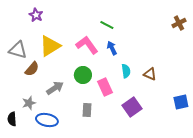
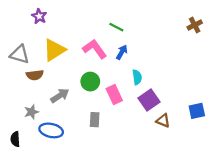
blue arrow: (112, 48) -> (122, 52), turned 56
brown semicircle: (32, 69) -> (35, 75), turned 42
brown triangle: (150, 74) -> (163, 121), moved
purple square: (132, 107) -> (149, 100), moved
black semicircle: (12, 119) -> (15, 139), moved

